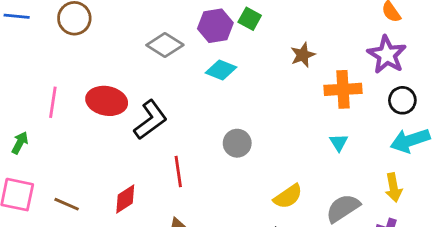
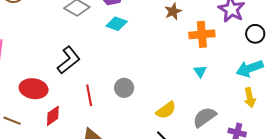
black circle: (402, 100) -> (255, 34), moved
red ellipse: (107, 101) -> (34, 89), moved
gray circle: (237, 143) -> (124, 88), moved
yellow arrow: (393, 188) -> (250, 98), moved

